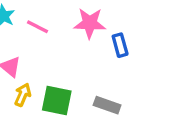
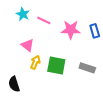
pink star: (90, 23) -> (71, 30), moved

